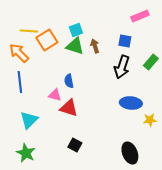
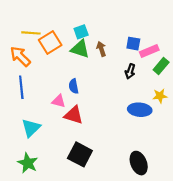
pink rectangle: (140, 16) -> (149, 51), moved
black arrow: (122, 67) -> (130, 71), size x0.6
yellow star: (150, 120) -> (160, 96), moved
black square: (75, 145) -> (80, 154), size x1.6

